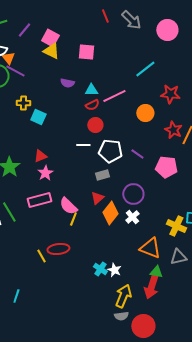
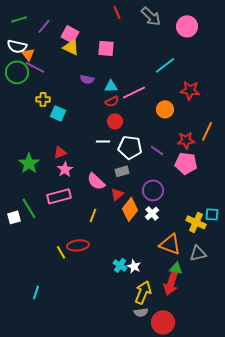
red line: (105, 16) -> (117, 12), moved
red star: (173, 130) -> (186, 140), moved, turned -30
pink semicircle: (68, 206) -> (96, 181), moved

